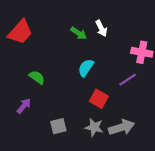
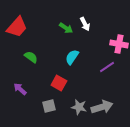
green semicircle: (37, 77) -> (31, 57), moved
red square: (99, 99) -> (59, 83), moved
purple arrow: (24, 106) -> (20, 89), turned -88

